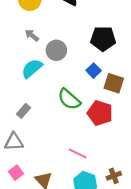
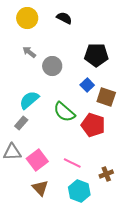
cyan semicircle: (32, 68) -> (29, 100), moved
pink square: (16, 173) -> (37, 160), moved, size x1.5
brown cross: (114, 176) -> (106, 174), moved

